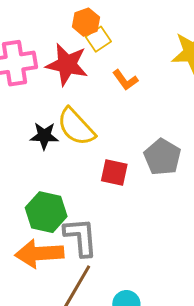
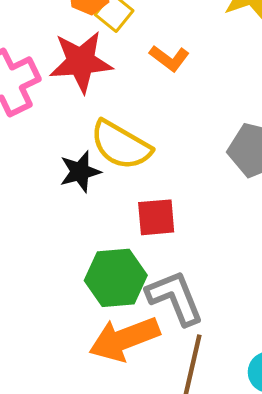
red square: (114, 172) -> (156, 217), moved

